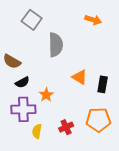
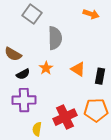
orange star: (46, 95) -> (46, 68), moved
red cross: (66, 127) -> (65, 117), size x1.6
yellow semicircle: (37, 131) -> (37, 129), moved

